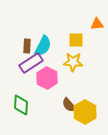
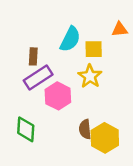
cyan semicircle: (43, 46) -> (70, 39), moved
yellow star: (73, 62) -> (90, 76), turned 30
brown semicircle: (69, 105) -> (85, 129), turned 35

